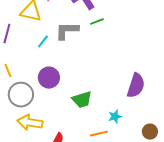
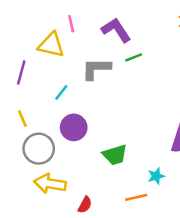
cyan line: (43, 42) -> (61, 92), moved

